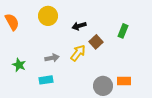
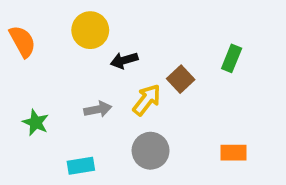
black arrow: (79, 26) -> (124, 60), moved
cyan rectangle: (46, 80) -> (81, 166), moved
gray circle: (103, 86) -> (151, 151), moved

